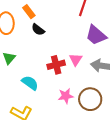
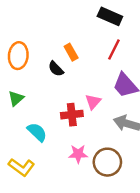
orange rectangle: (29, 12) -> (71, 52), moved
pink triangle: (76, 60) -> (93, 102), moved

